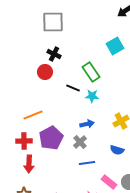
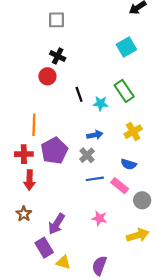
gray square: (53, 22) -> (57, 20), size x0.7
green rectangle: (91, 72) -> (124, 91), moved
black line: (73, 88) -> (79, 94), turned 48
orange line: (33, 115) -> (34, 125), turned -66
pink rectangle: (109, 182) -> (120, 186), moved

